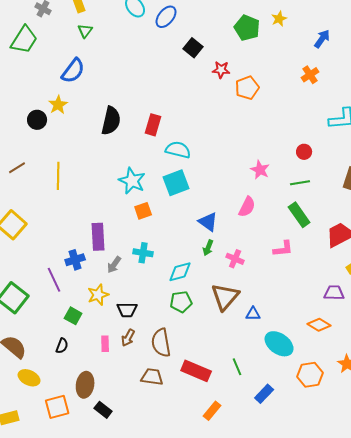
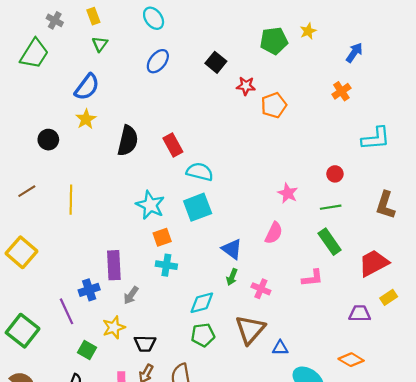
blue ellipse: (166, 17) -> (158, 61), moved
green pentagon: (247, 28) -> (274, 41), turned -30
yellow star: (58, 105) -> (86, 119), moved
red rectangle: (153, 125) -> (173, 145), turned -45
cyan cross: (143, 253) -> (166, 265), moved
purple trapezoid: (334, 293) -> (360, 313), moved

